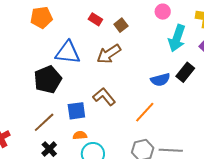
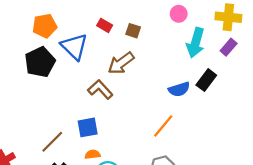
brown square: (121, 25) -> (133, 31), turned -32
blue triangle: (68, 53) -> (74, 47), moved, turned 40
black pentagon: (48, 80) -> (40, 62), moved
brown L-shape: (104, 97) -> (100, 89), moved

